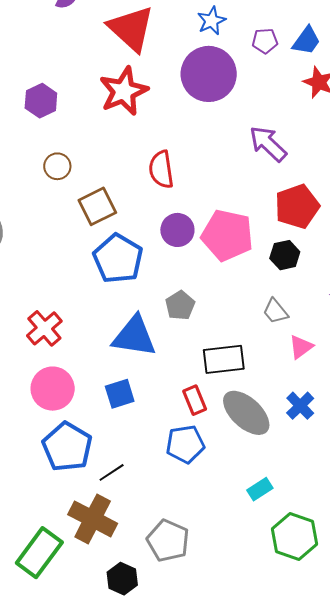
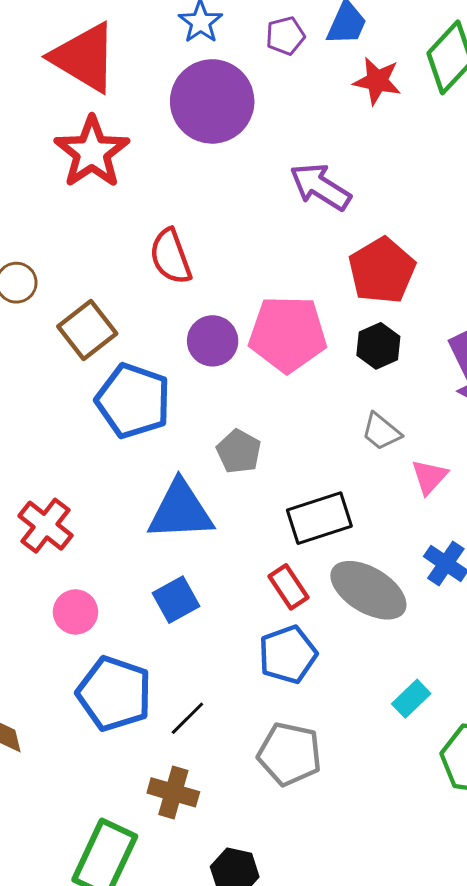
pink circle: (53, 389) -> (75, 612), size x0.7
brown cross: (93, 519) -> (173, 792), size x0.7
gray pentagon: (168, 541) -> (290, 754), moved

